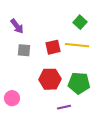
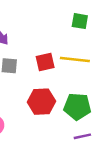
green square: (80, 22) -> (80, 21), moved, turned -32
purple line: (64, 107) -> (82, 136), moved

